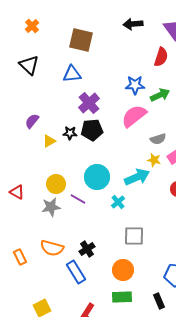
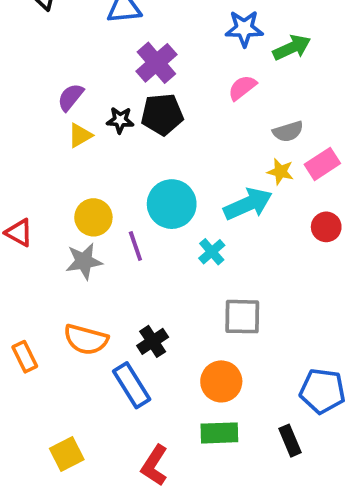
pink semicircle: (134, 116) -> (242, 88), size x0.6
purple semicircle: (32, 121) -> (71, 97), moved
purple line: (78, 199) -> (135, 246), turned 42

